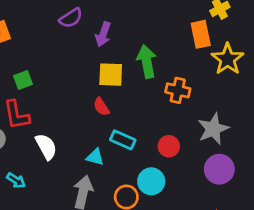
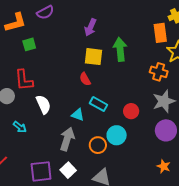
purple semicircle: (71, 18) -> (45, 12), moved
green square: (23, 80) -> (29, 44), moved
orange cross: (178, 90) -> (159, 72), moved

